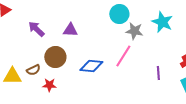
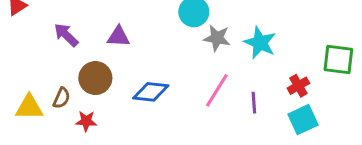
cyan star: (162, 22) -> (260, 43), moved
pink line: (123, 56) -> (217, 90), moved
brown semicircle: (33, 70) -> (62, 98), turned -40

